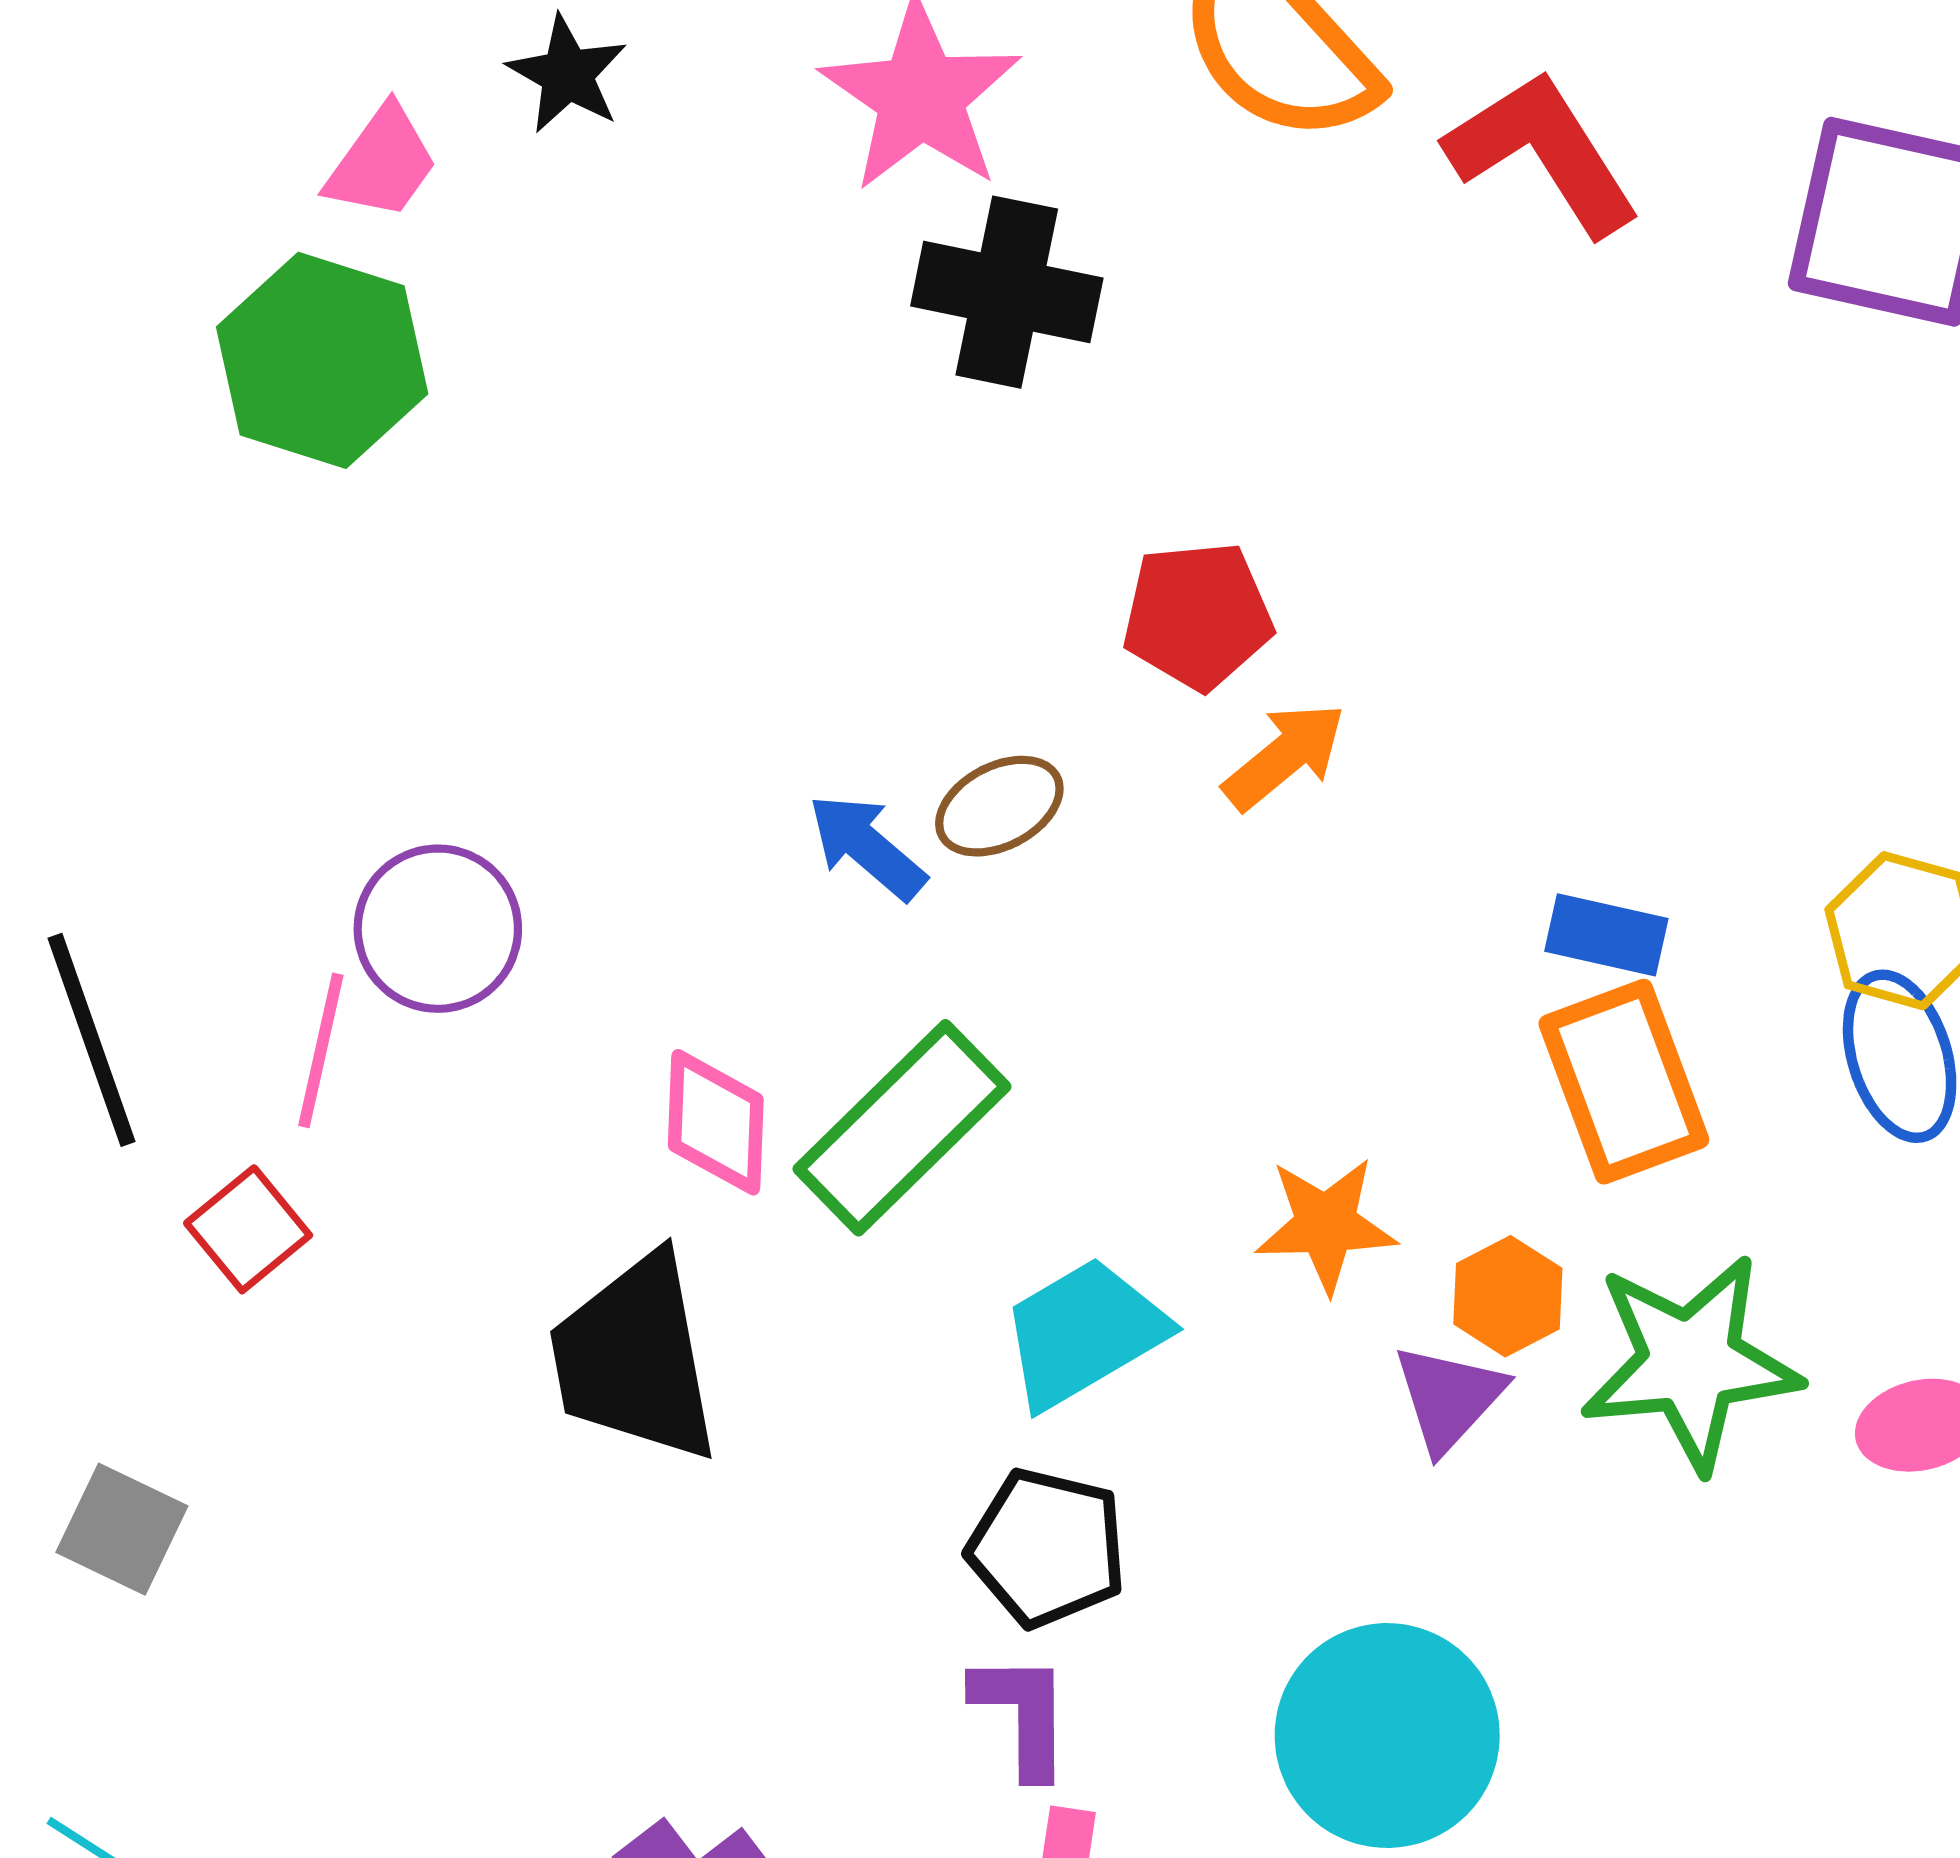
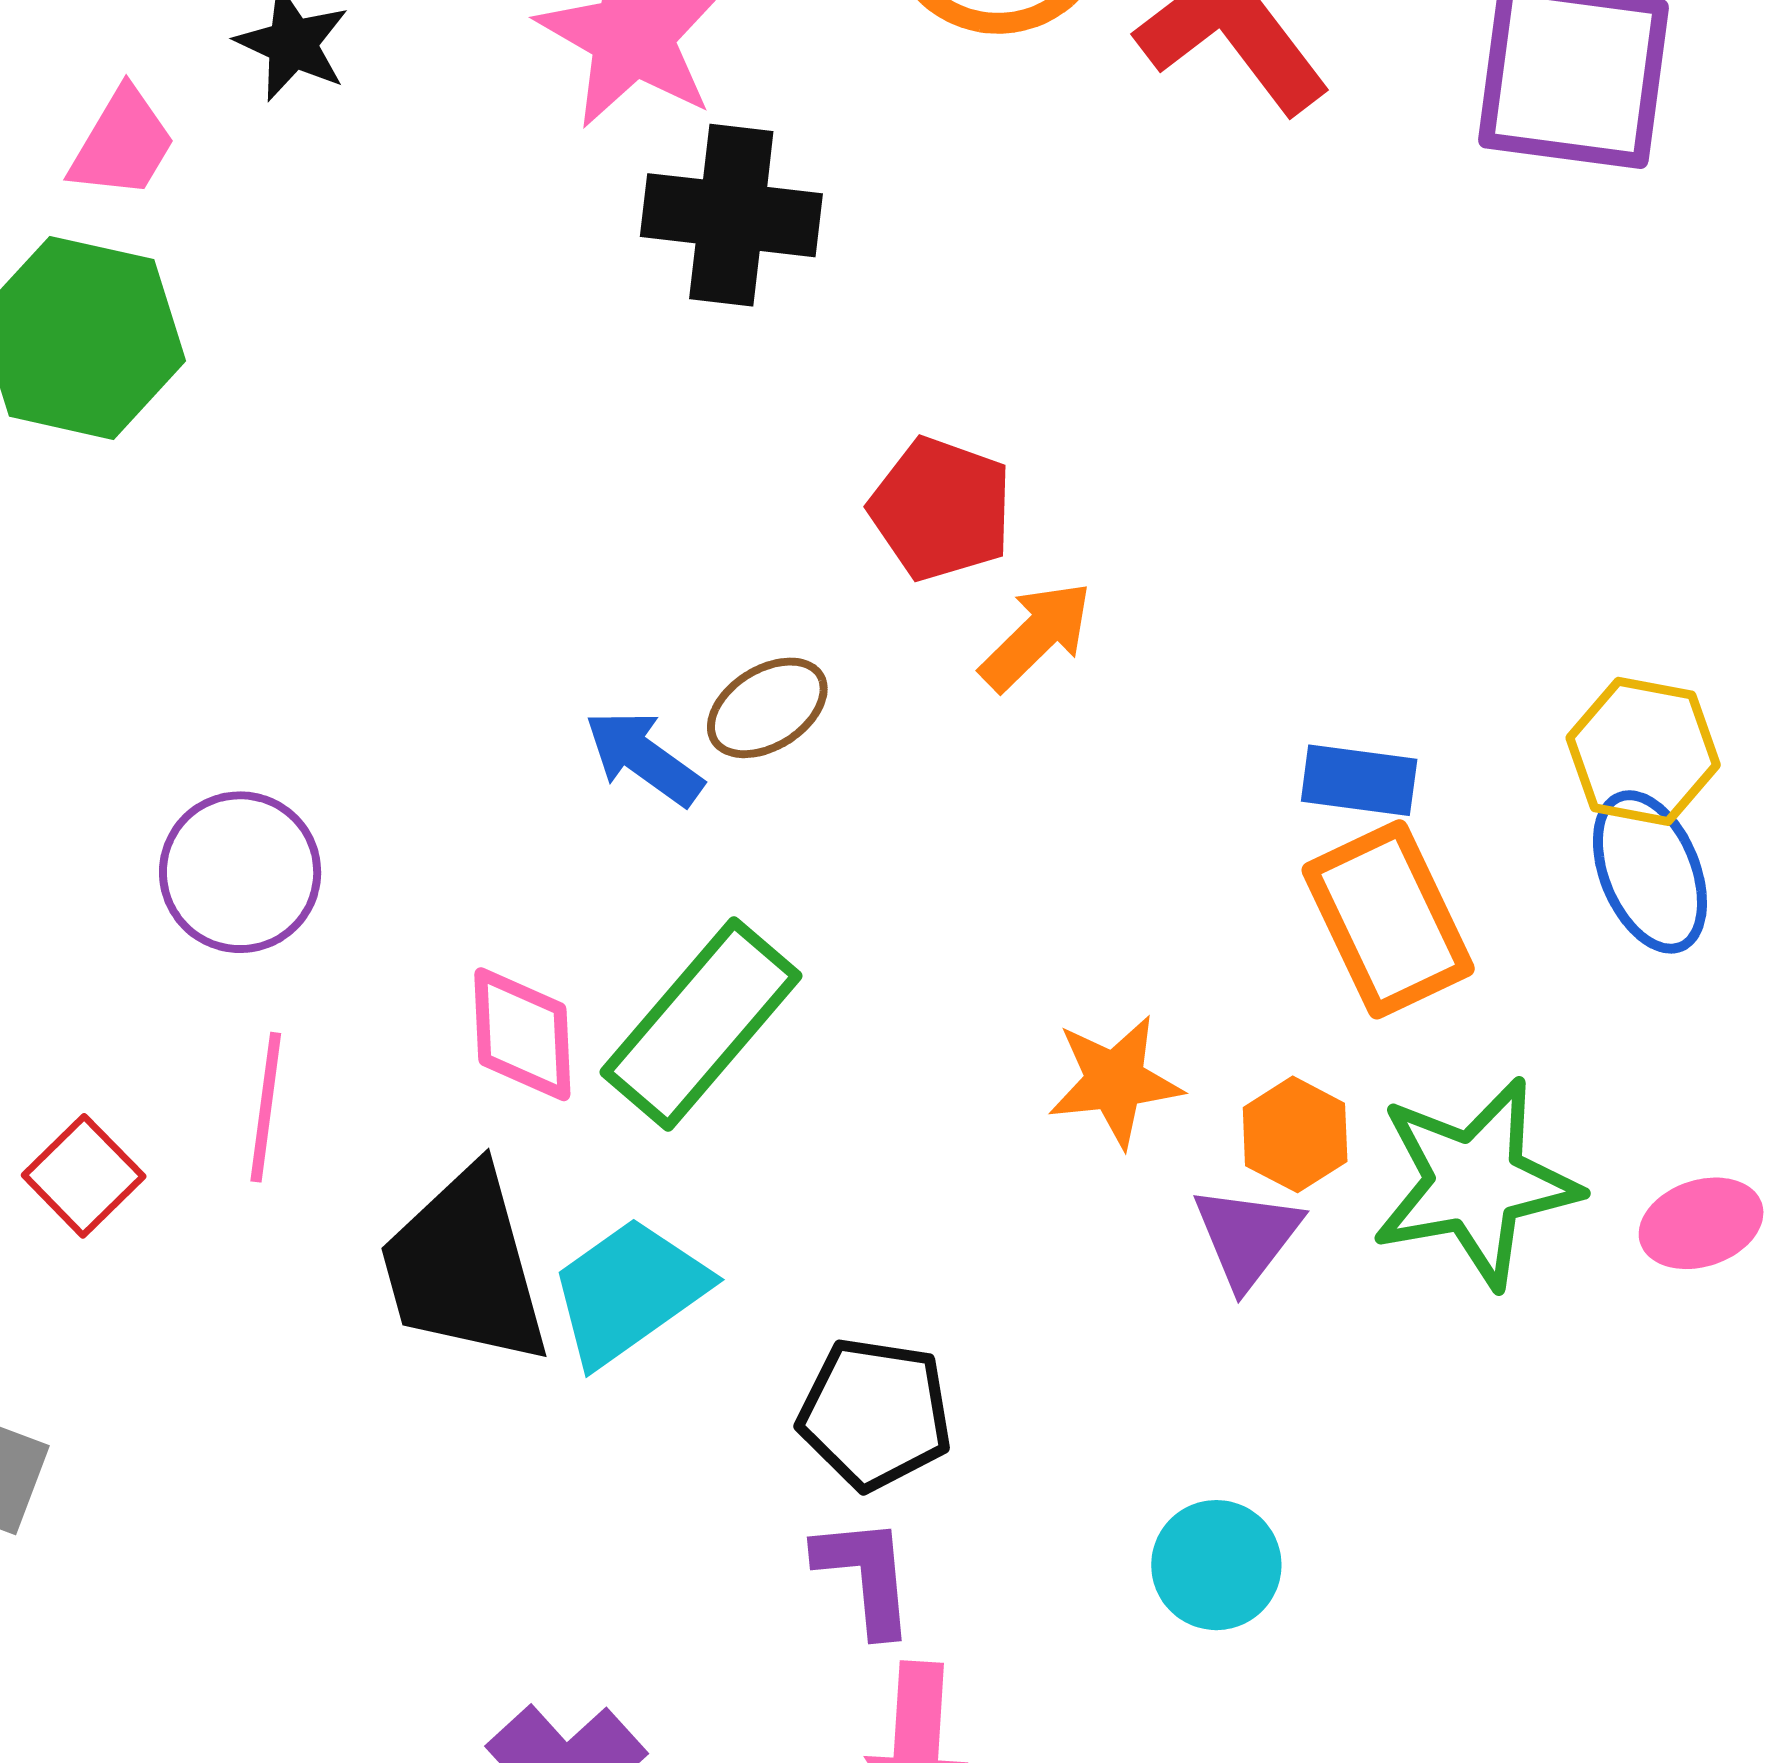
red pentagon: (1198, 616) -> (941, 509), turned 30
pink line: (321, 1050) -> (266, 1107), moved
cyan trapezoid: (1084, 1333) -> (629, 1291), moved
cyan circle: (1387, 1736) -> (1216, 1565), size x0.6

